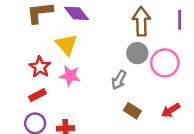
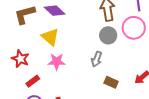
pink circle: (165, 63) -> (134, 28), moved
red star: (40, 67) -> (20, 59), moved

